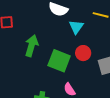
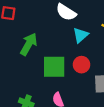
green square: (59, 61) -> (54, 67), turned -35

